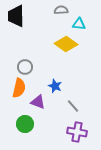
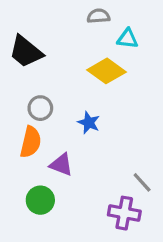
black trapezoid: (16, 16) -> (26, 52), moved, turned -50
blue star: (55, 86) -> (89, 123), moved
gray line: (73, 106) -> (142, 182), moved

